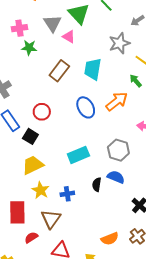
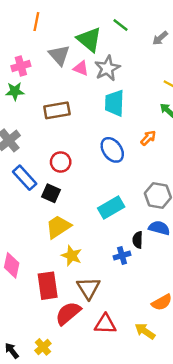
gray star: (119, 43) -> (107, 68), moved
green star: (29, 48) -> (15, 91), moved
brown rectangle: (59, 71) -> (57, 110), moved, turned 50
orange arrow: (117, 101) -> (148, 138), size x0.6
blue cross: (67, 194) -> (122, 256), moved
red semicircle: (31, 237) -> (68, 313), size x1.6

